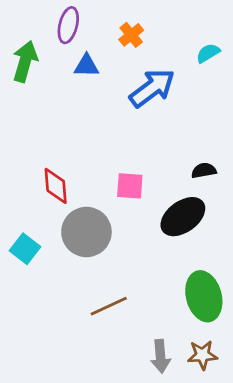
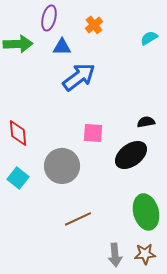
green arrow: (25, 61) -> (18, 44), turned 72
blue arrow: (152, 88) -> (79, 77), moved
red diamond: (56, 186) -> (18, 133), moved

